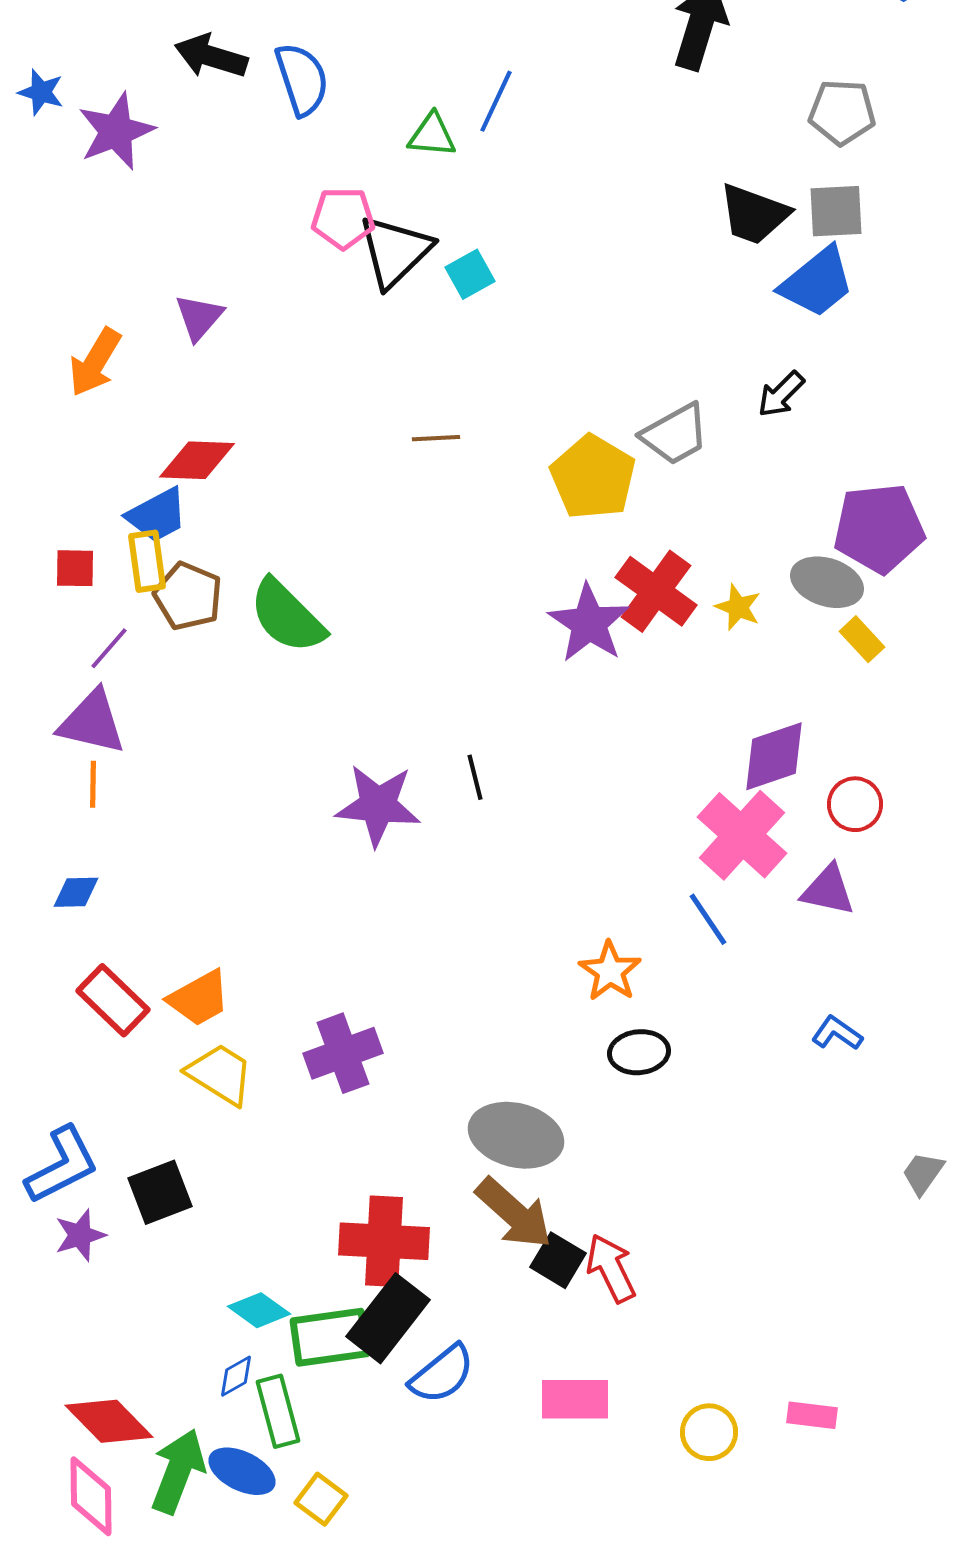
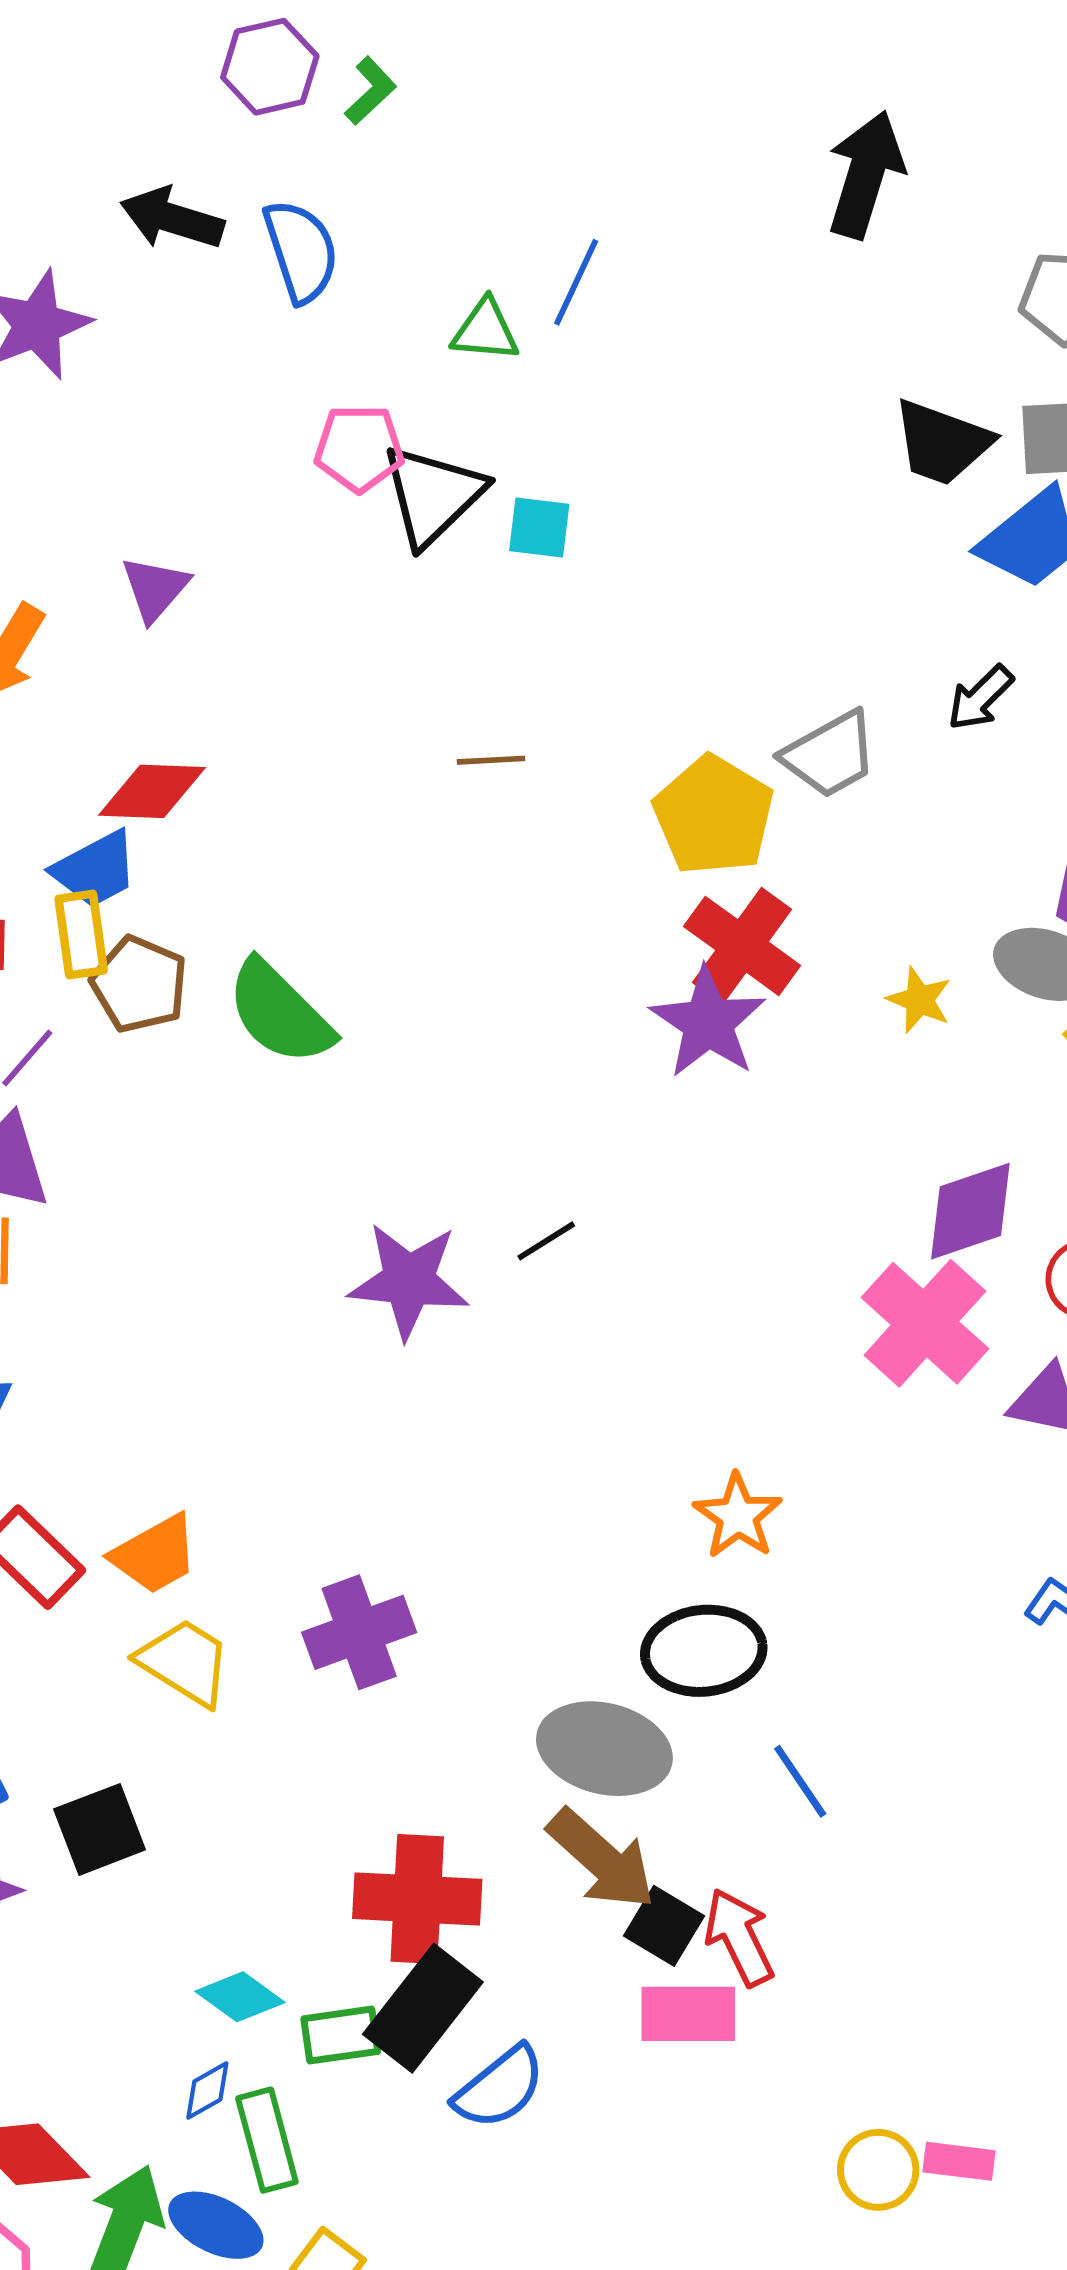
cyan square: (470, 274) -> (539, 528), turned 36
red cross: (656, 591) -> (742, 946), moved
black line: (475, 777) -> (546, 1241), turned 72
blue line: (708, 919) -> (800, 1781), moved
black ellipse: (639, 1052) -> (704, 1651), moved, size x1.4
green rectangle: (330, 1337) -> (341, 2035), size x0.7
pink rectangle: (575, 1399) -> (688, 2014), moved
pink rectangle: (812, 1415) -> (959, 2161), moved

